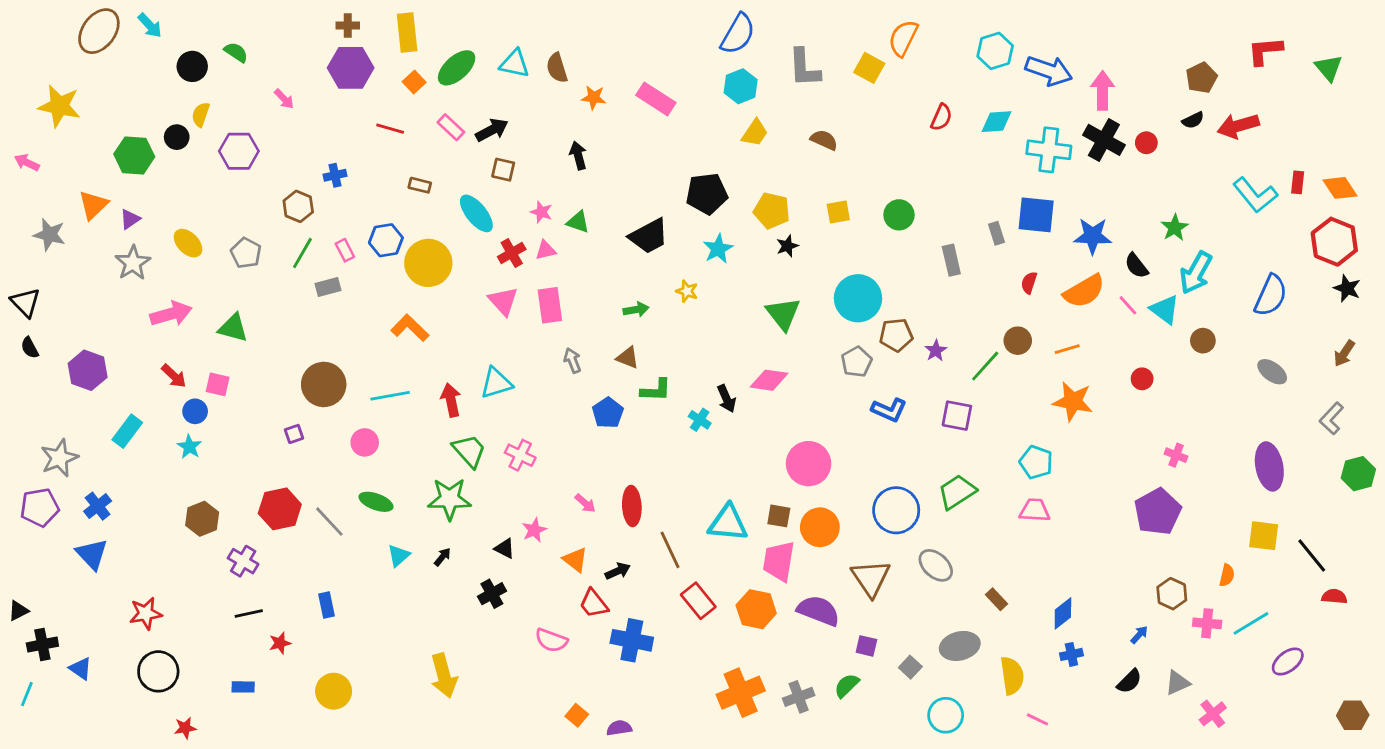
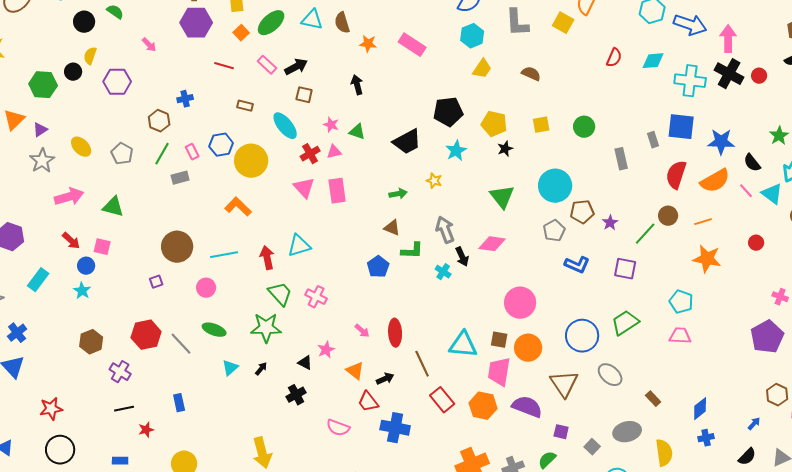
red semicircle: (1029, 283) -> (676, 175), size x1.8
gray arrow: (572, 360) -> (445, 230), moved, size x1.5

